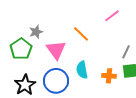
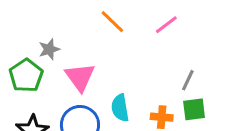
orange line: (81, 34) -> (112, 22), moved

